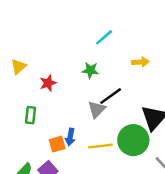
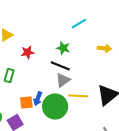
black line: (111, 96) -> (60, 66), moved, turned 48
green circle: (133, 140) -> (55, 107), moved
yellow line: (100, 146) -> (78, 96), moved

